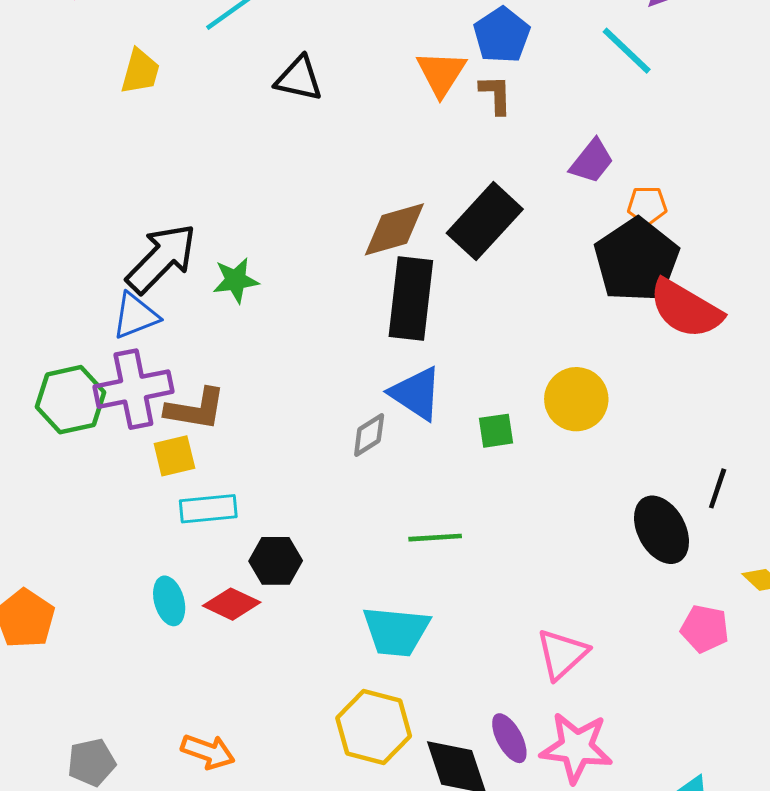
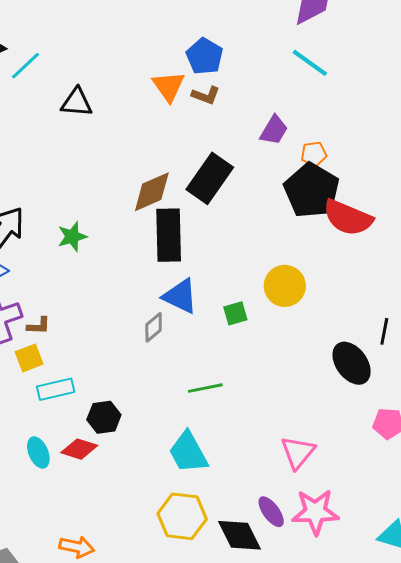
cyan line: (627, 51) -> (310, 63), moved
brown L-shape: (496, 95) -> (206, 95), turned 120
green star: (236, 280) -> (72, 237), moved
brown L-shape: (196, 409) -> (39, 326), size x0.6
cyan trapezoid: (396, 631) -> (188, 452), turned 63

